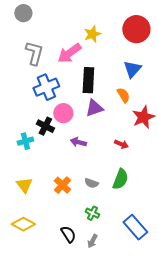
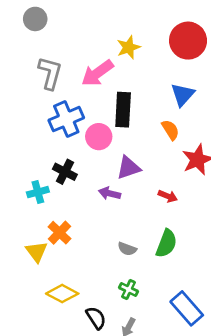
purple triangle: (94, 108) -> (128, 168), moved
pink circle: (63, 113) -> (99, 137), moved
orange cross: (62, 185) -> (60, 233), moved
yellow diamond: (23, 224) -> (62, 294), moved

